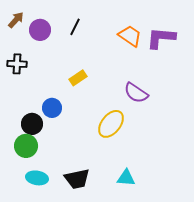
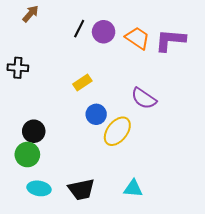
brown arrow: (16, 20) -> (31, 14), moved
purple circle: (40, 30) -> (104, 32), moved
blue circle: (52, 108) -> (96, 114), moved

